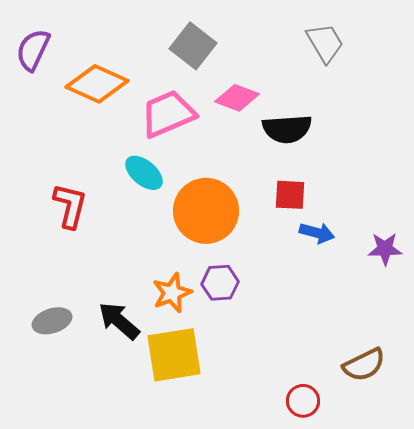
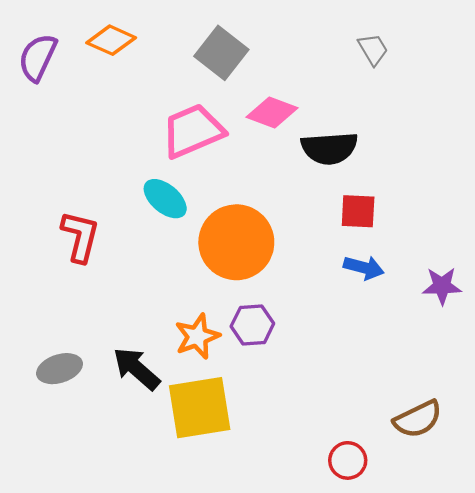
gray trapezoid: (325, 43) -> (373, 49), size x0.7
orange diamond: (97, 84) -> (111, 40), moved, size x0.7
red square: (290, 195) -> (358, 211), moved

